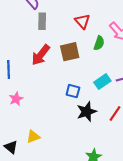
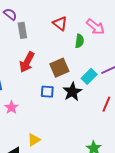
brown square: (70, 52) -> (59, 68), moved
blue square: (73, 91) -> (47, 92), moved
black star: (87, 112) -> (72, 92), moved

